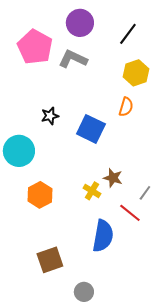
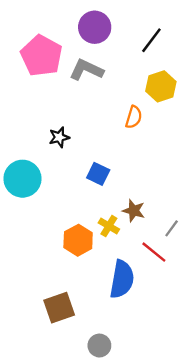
orange semicircle: (126, 107) -> (134, 117), moved
blue square: (91, 129) -> (98, 174), moved, size x0.7
orange hexagon: (40, 195) -> (78, 240), moved

